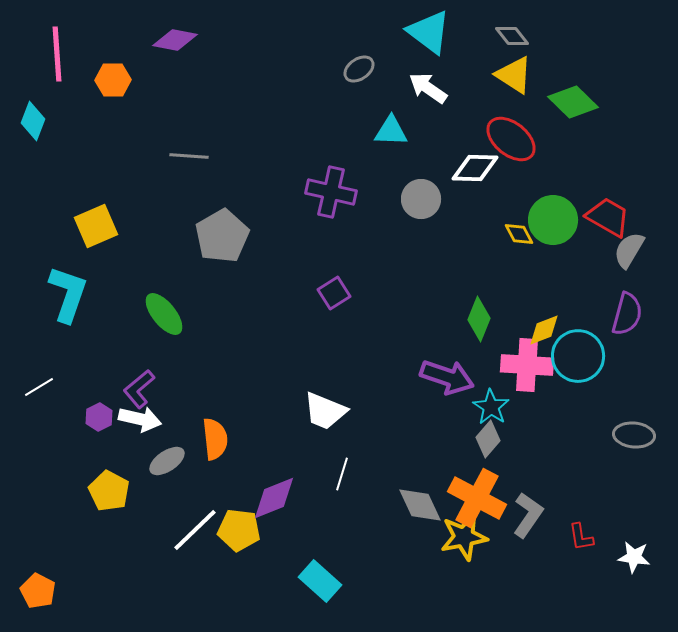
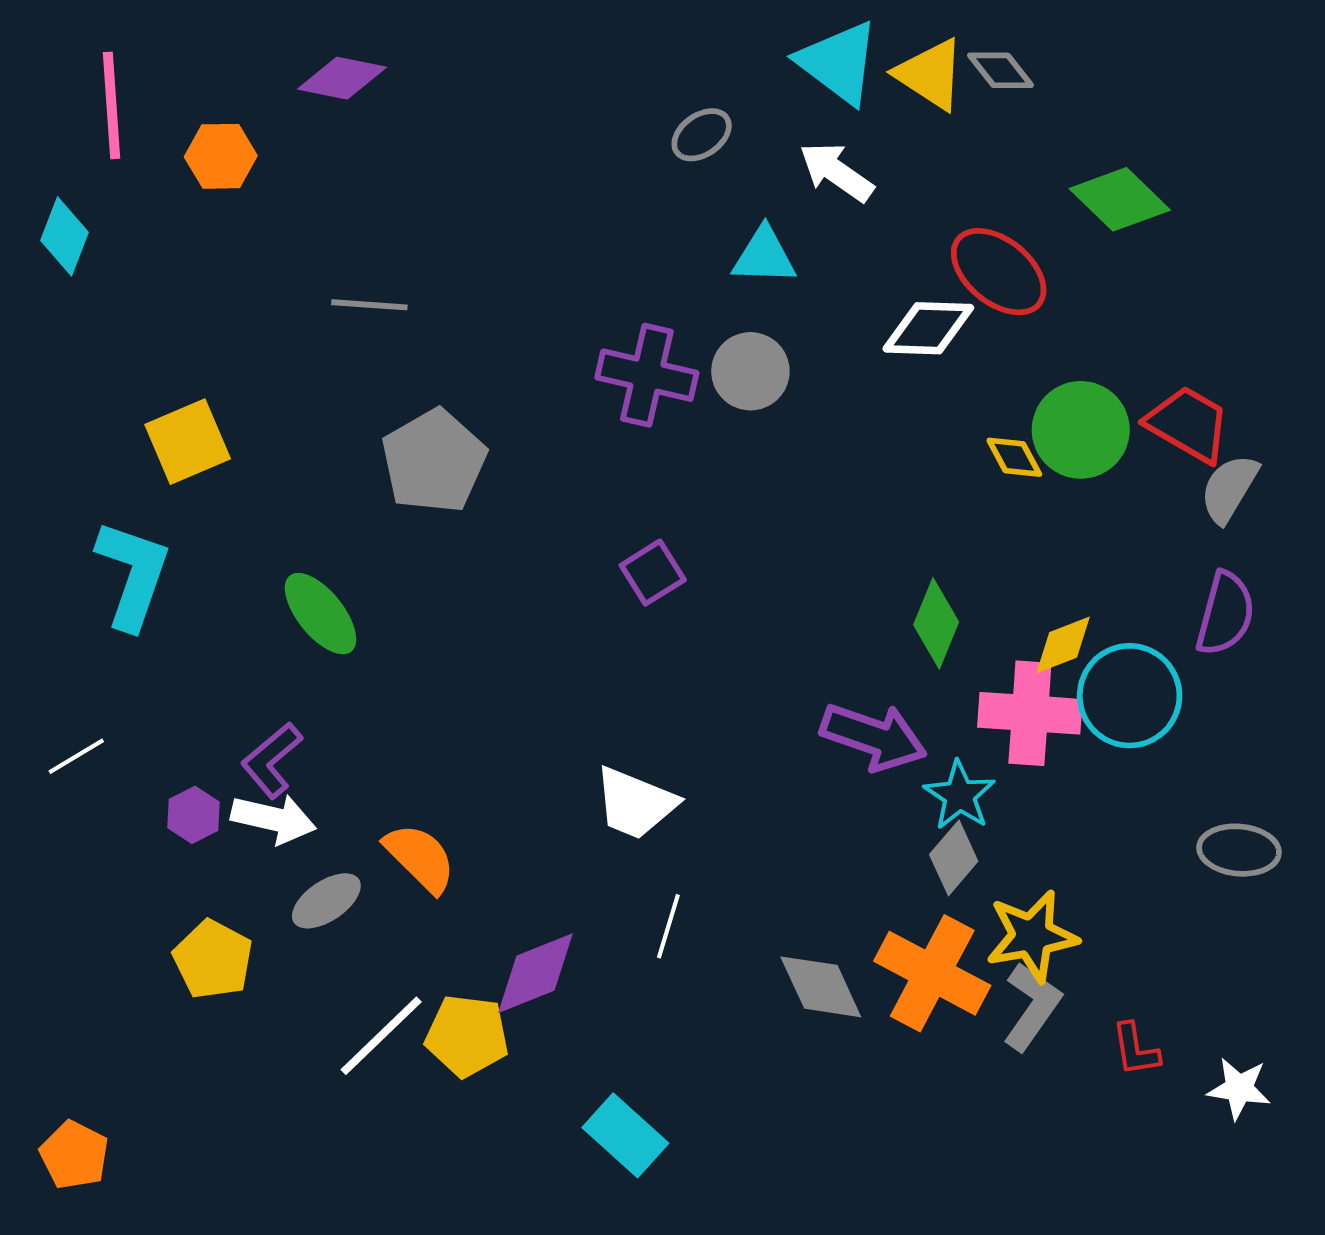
yellow triangle: (514, 75) -> (930, 74), moved
gray circle: (421, 199) -> (750, 371), moved
orange semicircle: (215, 439) -> (420, 858), turned -39
yellow star: (464, 537) -> (1032, 936), moved

